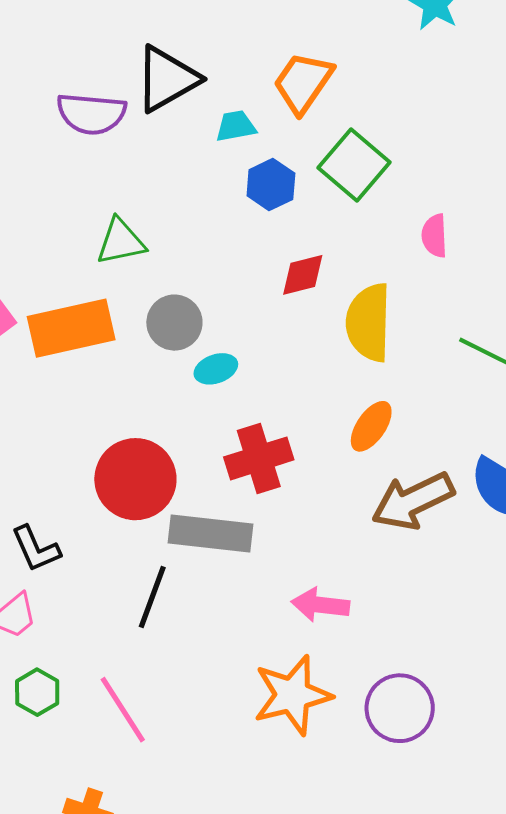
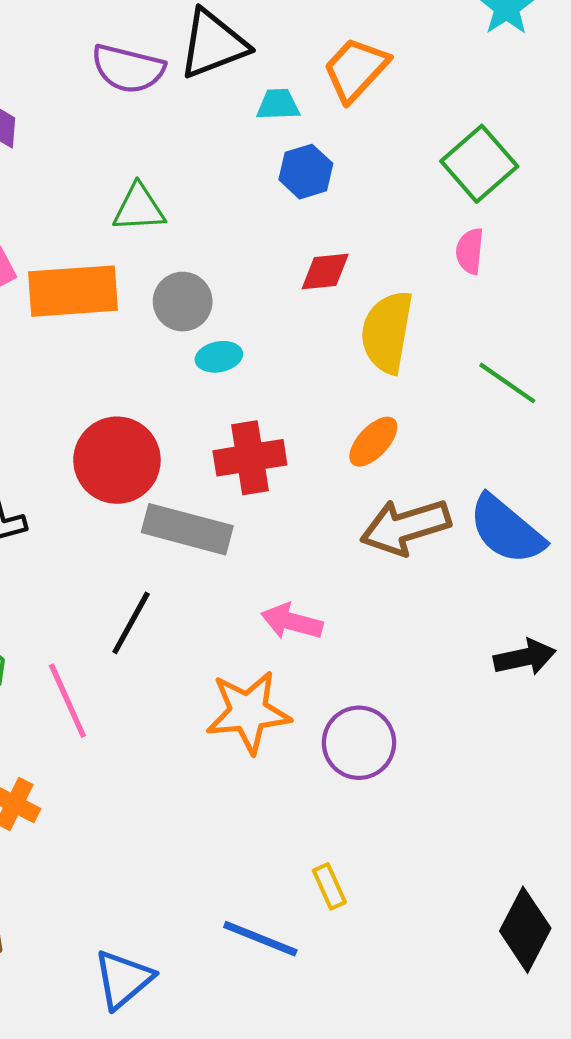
green square: (354, 165) -> (479, 164), moved
black line: (152, 597) -> (131, 623), moved

